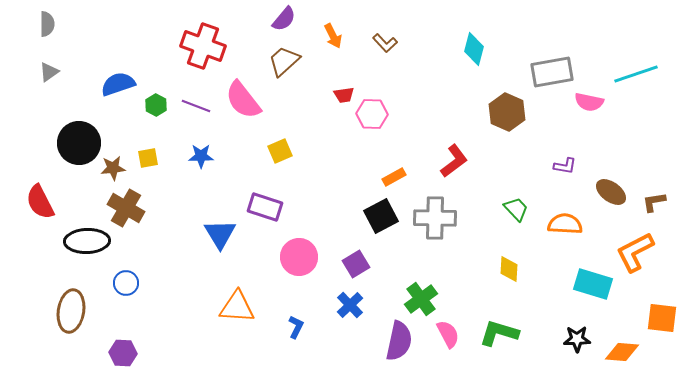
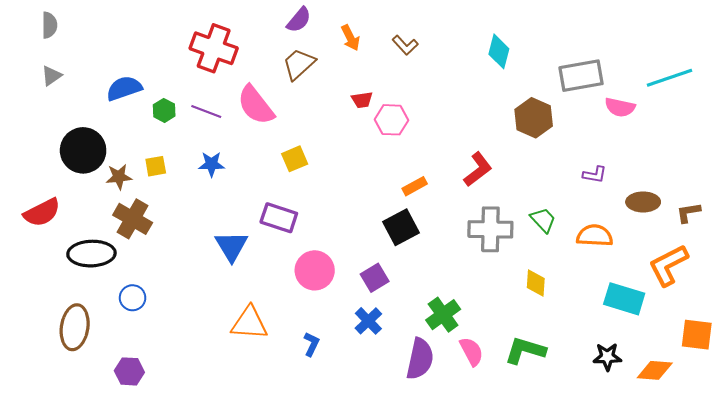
brown ellipse: (611, 192) -> (643, 202), turned -36
red semicircle: (40, 202) -> (42, 213), turned -90
gray cross: (435, 218) -> (490, 229), moved

